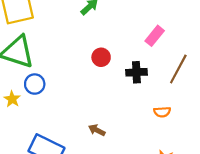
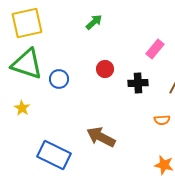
blue circle: (35, 84) -> (59, 79), moved
brown arrow: (97, 130) -> (101, 137), size x1.8

